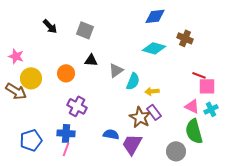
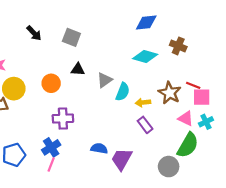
purple cross: (77, 106) -> (63, 119), turned -30
brown star: (140, 117) -> (170, 93), moved
green semicircle: (194, 131) -> (188, 145), turned -135
blue cross: (66, 133) -> (51, 147), turned -36

